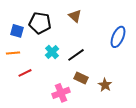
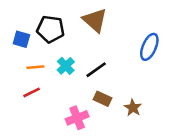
brown triangle: (75, 16) -> (95, 20), size x1.5
orange line: (13, 53) -> (35, 67), moved

